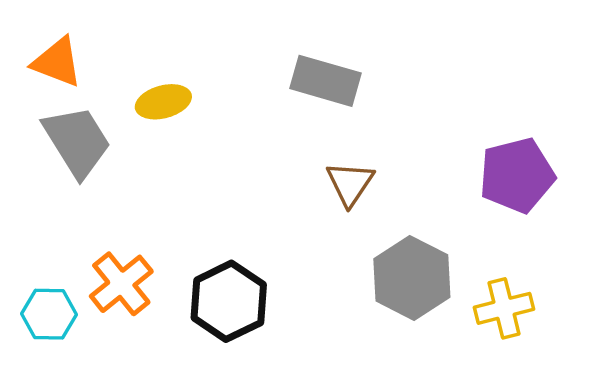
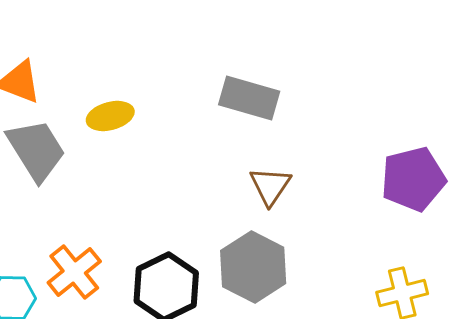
gray hexagon: (412, 278) -> (253, 267), moved

